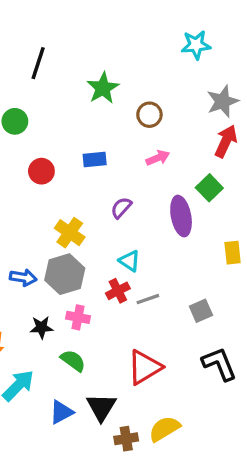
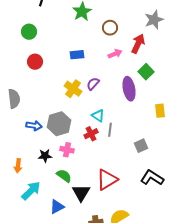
red arrow: (226, 141) -> (138, 44), moved
red circle: (41, 171) -> (35, 62), moved
yellow cross: (70, 233) -> (73, 89), moved
gray line: (148, 299) -> (110, 130), moved, turned -64
black L-shape: (219, 364) -> (152, 178), turned -35
black triangle: (101, 407) -> (81, 193), moved

